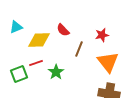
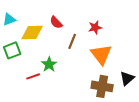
red line: (36, 63) -> (33, 76), moved
green square: (19, 74) -> (12, 50), moved

